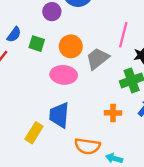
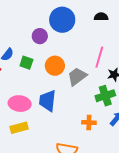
pink ellipse: (64, 75) -> (20, 104), moved
blue trapezoid: (59, 115) -> (47, 101), moved
yellow rectangle: (34, 133) -> (19, 128), moved, turned 42

